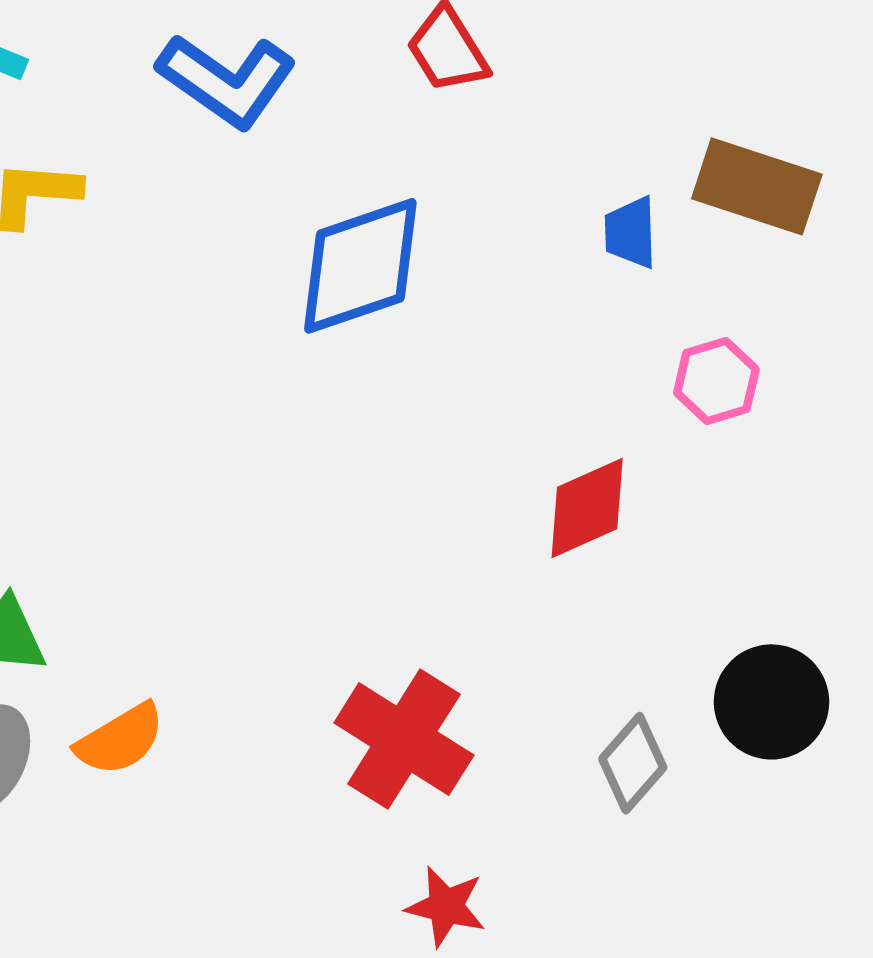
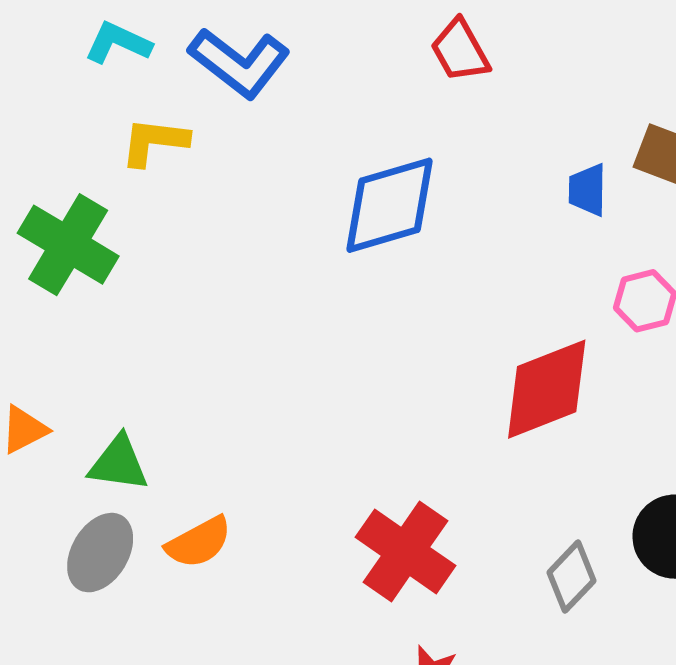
blue L-shape: (227, 80) -> (239, 63), moved
red diamond: (587, 508) -> (547, 389), size x1.4

